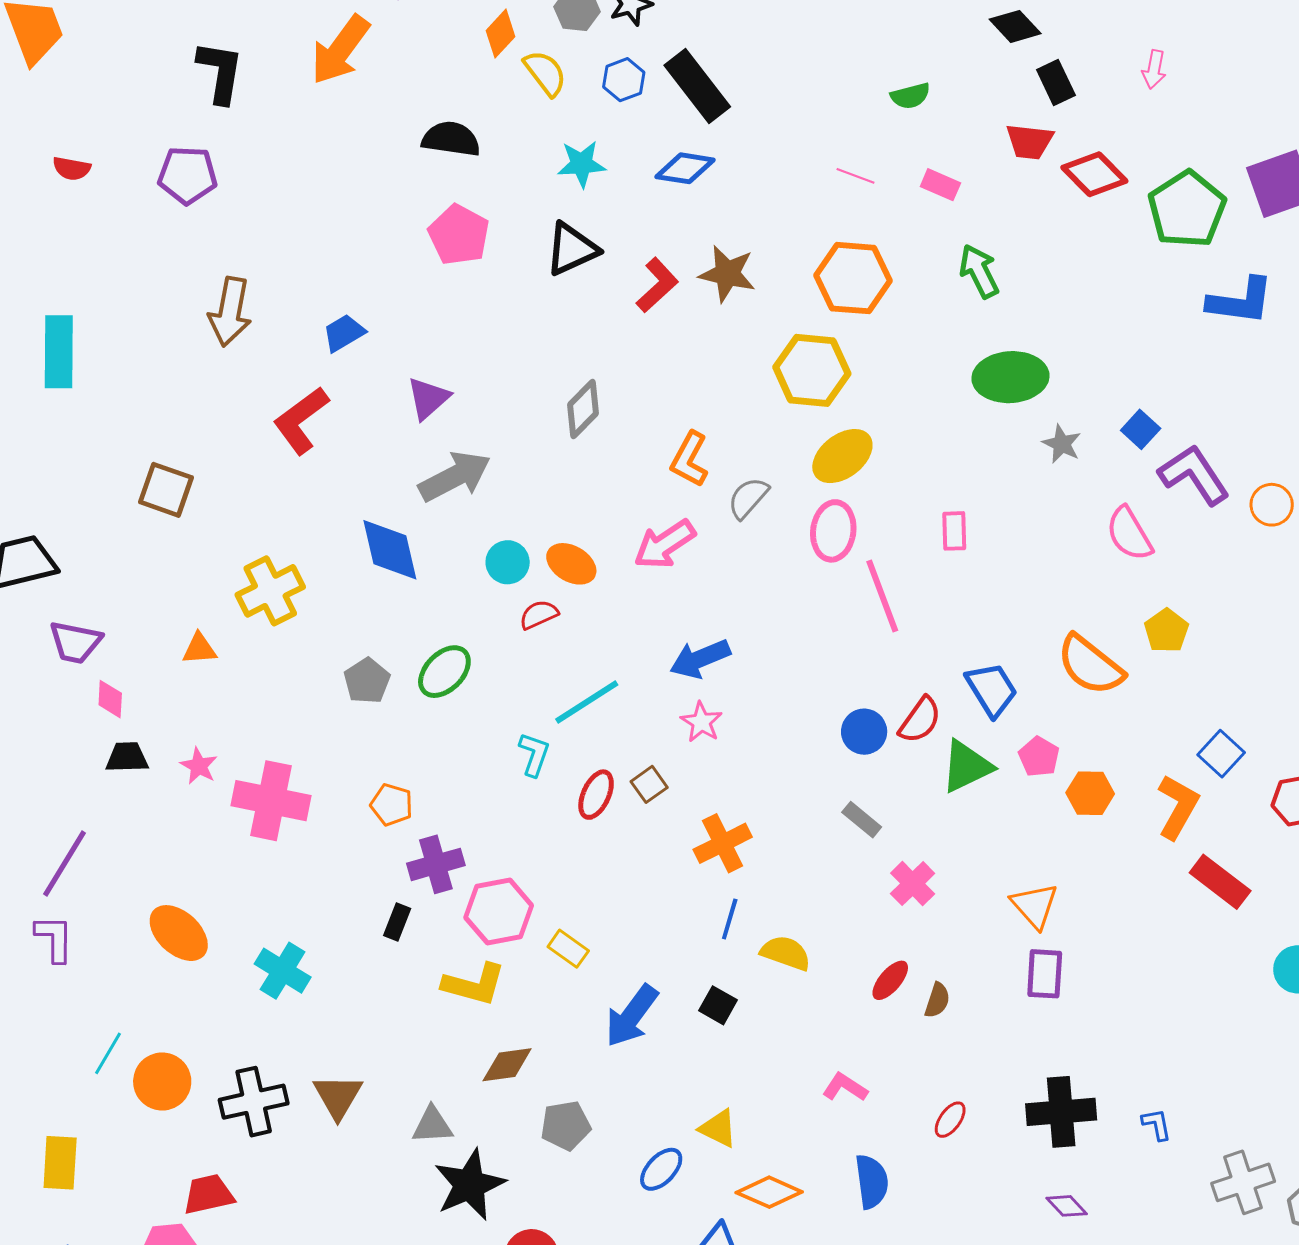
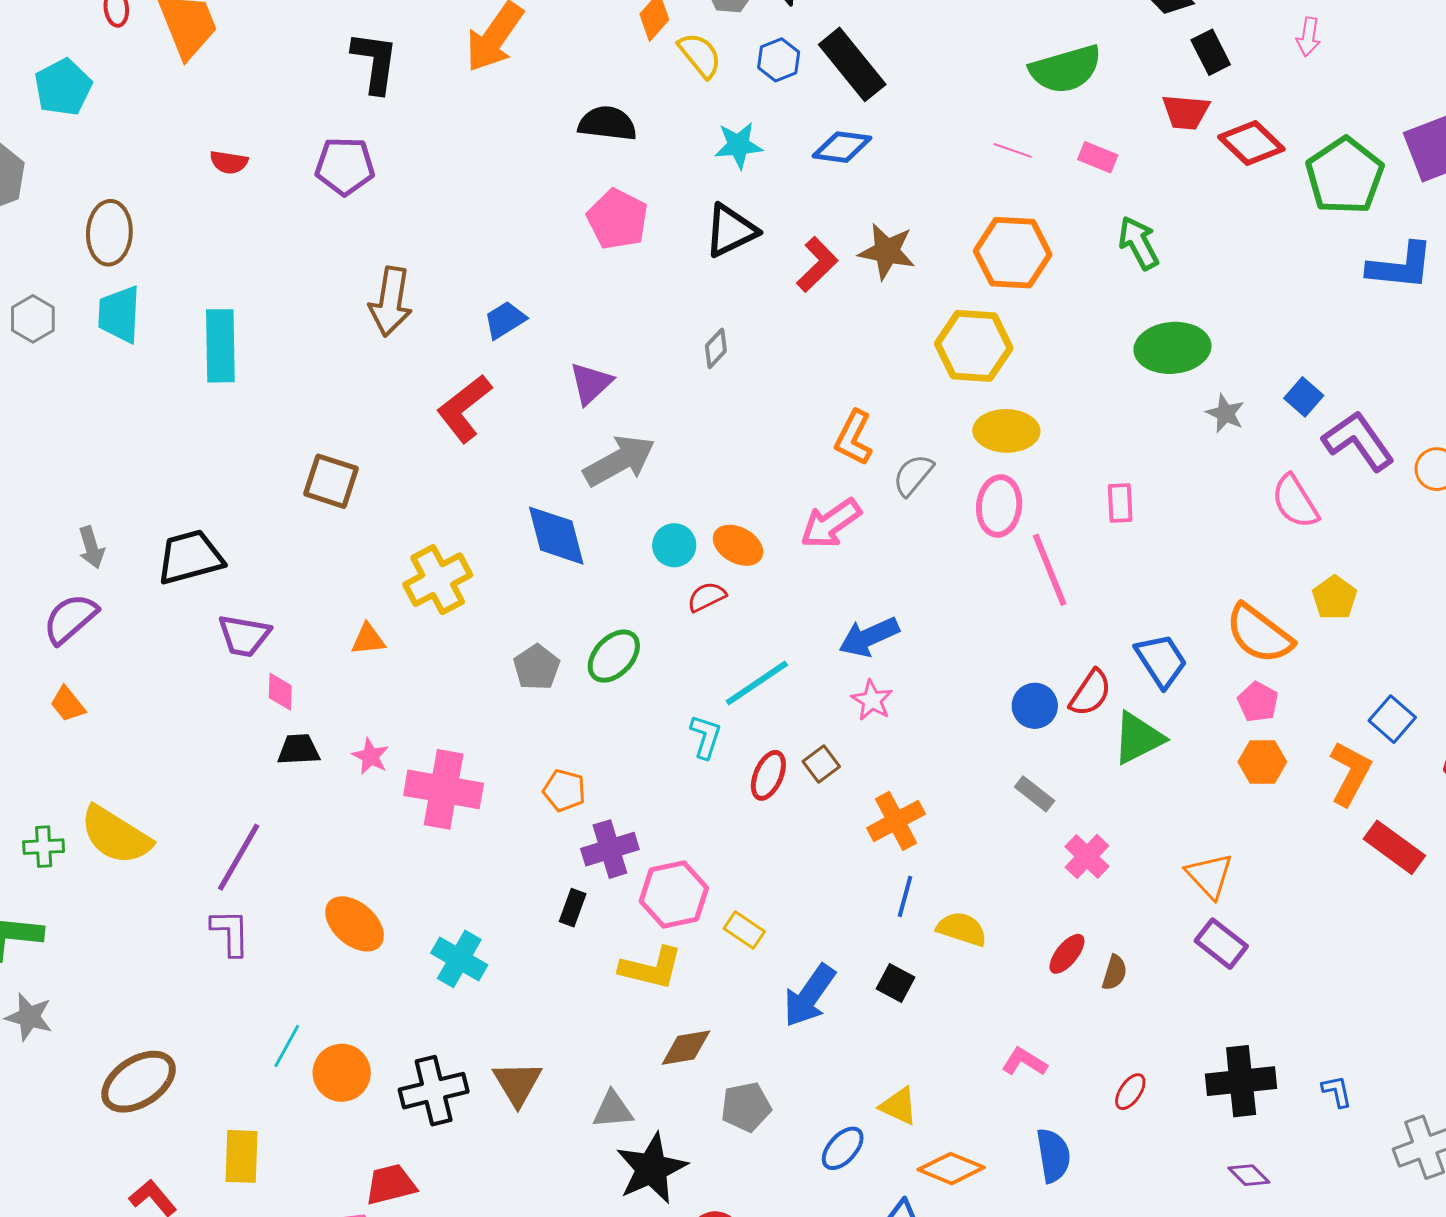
green semicircle: (910, 96) -> (1066, 69), size x1.8
gray diamond: (583, 409) -> (716, 348), moved, size x0.7
yellow ellipse: (842, 456) -> (1006, 431), turned 40
pink pentagon: (1039, 757) -> (1258, 702), moved
purple rectangle: (1045, 974) -> (1221, 944), turned -54

